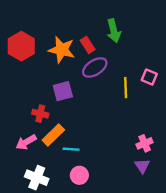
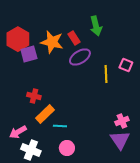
purple square: (63, 91) -> (29, 54), moved
pink arrow: (26, 142) -> (18, 132), moved
purple triangle: (142, 166) -> (120, 140), size x1.5

